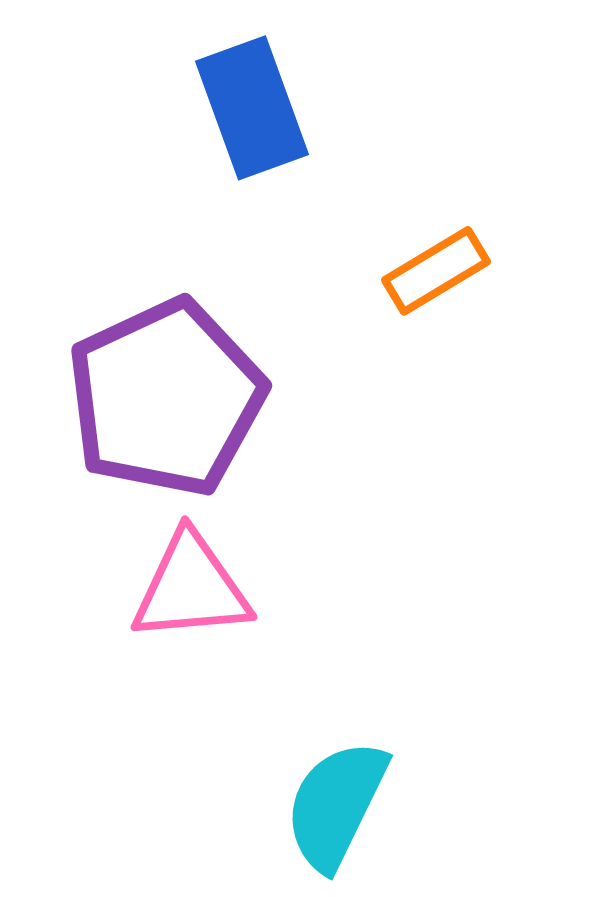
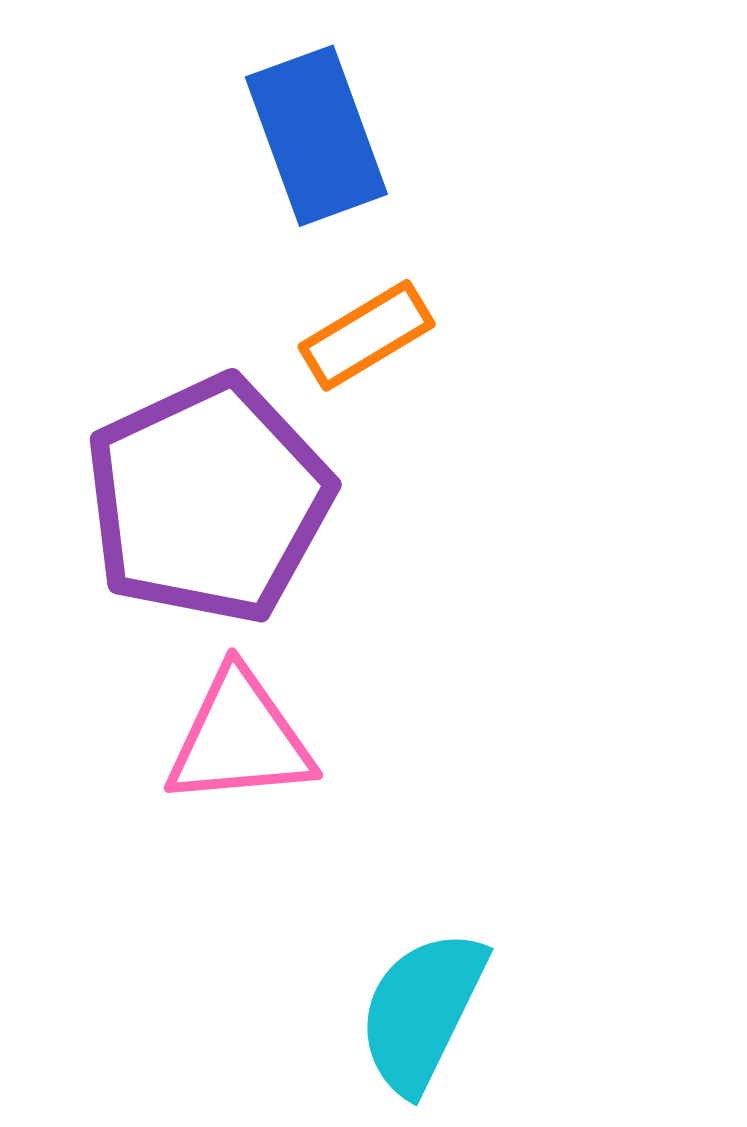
orange rectangle: (436, 271) -> (367, 335), moved

